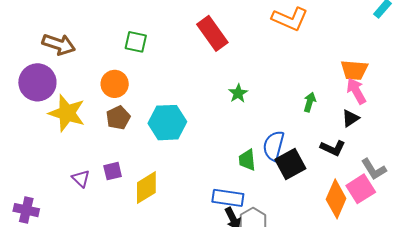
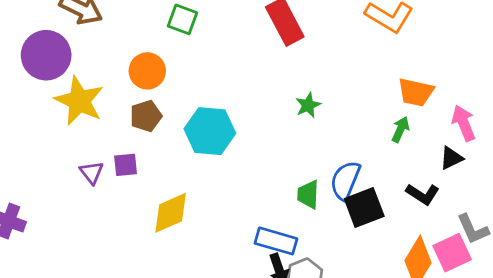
orange trapezoid: (354, 70) -> (416, 92), moved
purple square: (113, 171) -> (126, 165), moved
purple triangle: (81, 179) -> (92, 173), moved

